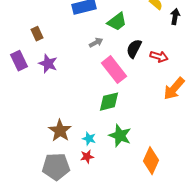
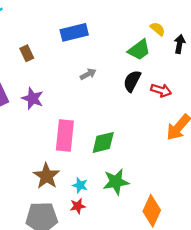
green trapezoid: (117, 22) -> (139, 50), moved
brown rectangle: (37, 34) -> (27, 53), moved
pink rectangle: (114, 70) -> (65, 135), moved, turned 44
green star: (120, 136) -> (116, 182), turned -30

